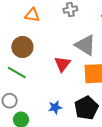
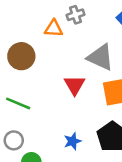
orange triangle: (32, 15) -> (54, 29), moved
brown circle: (22, 47) -> (21, 56), moved

